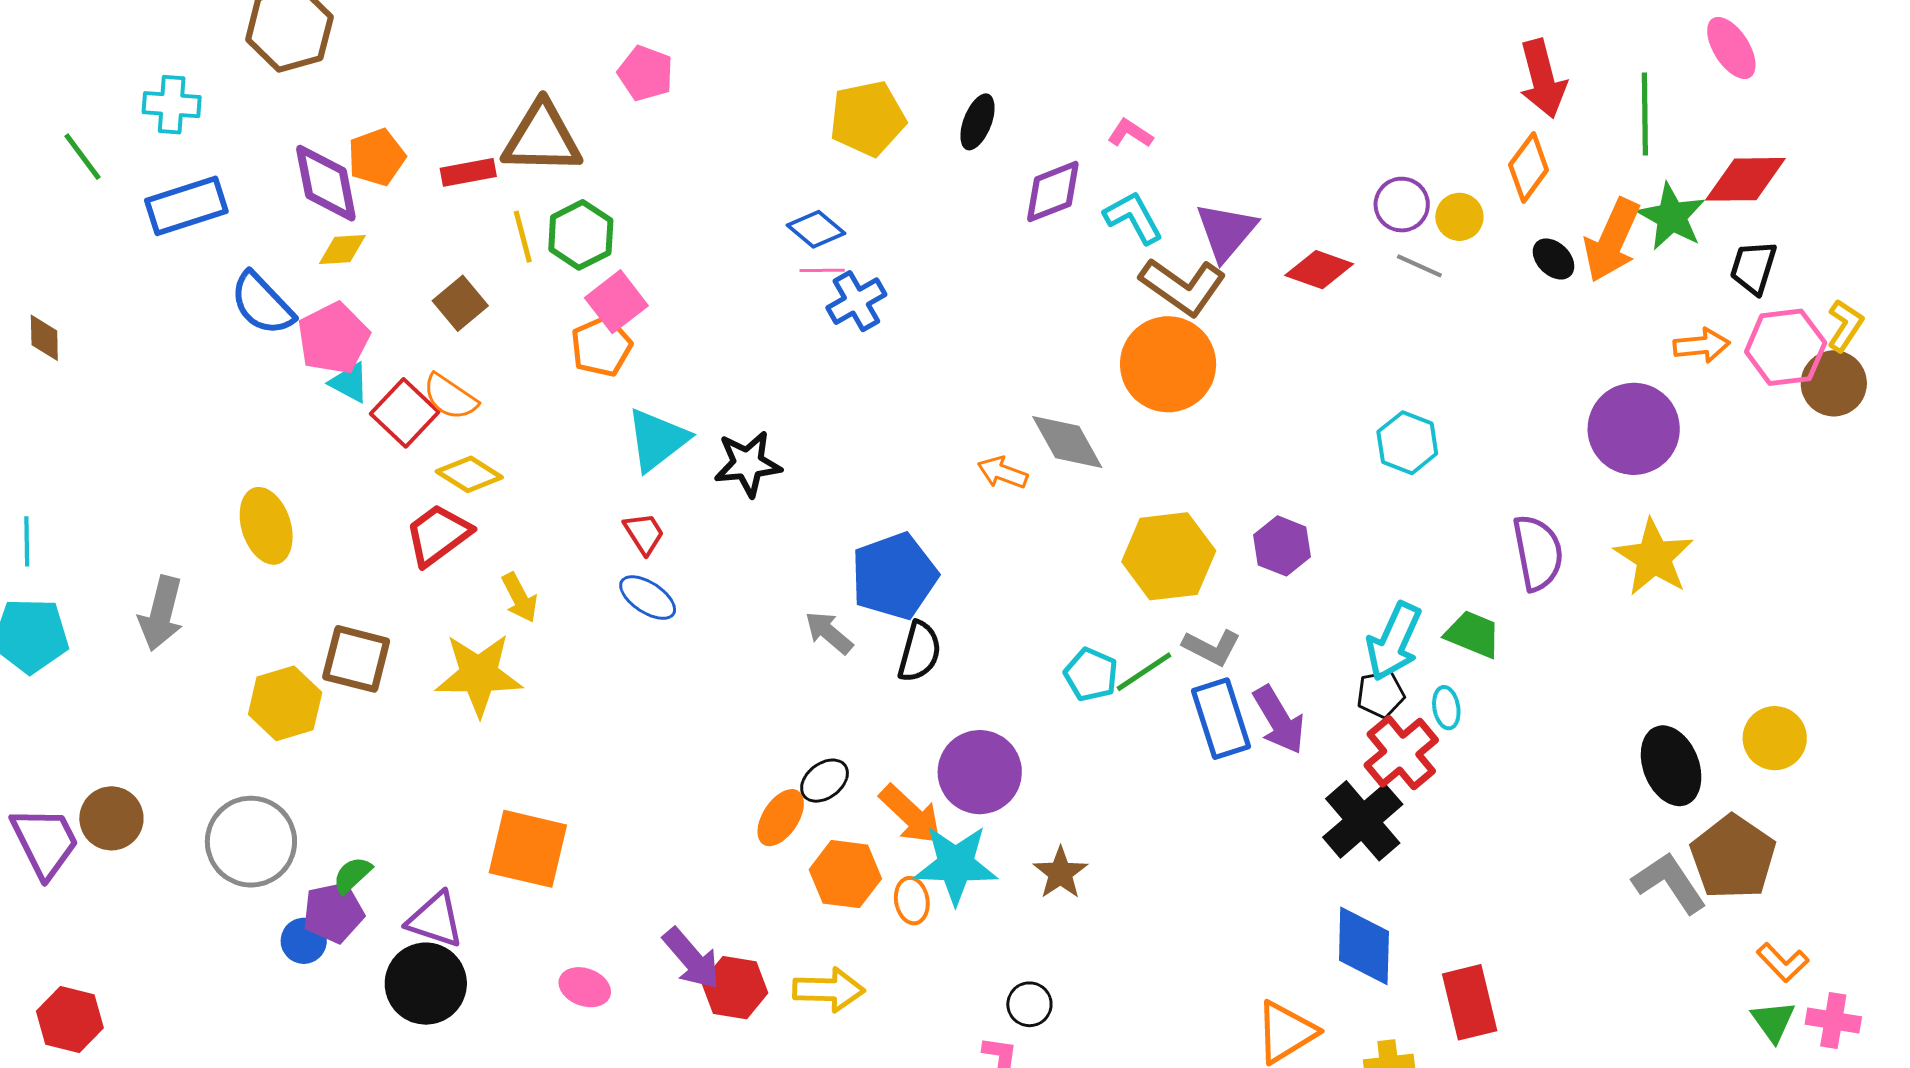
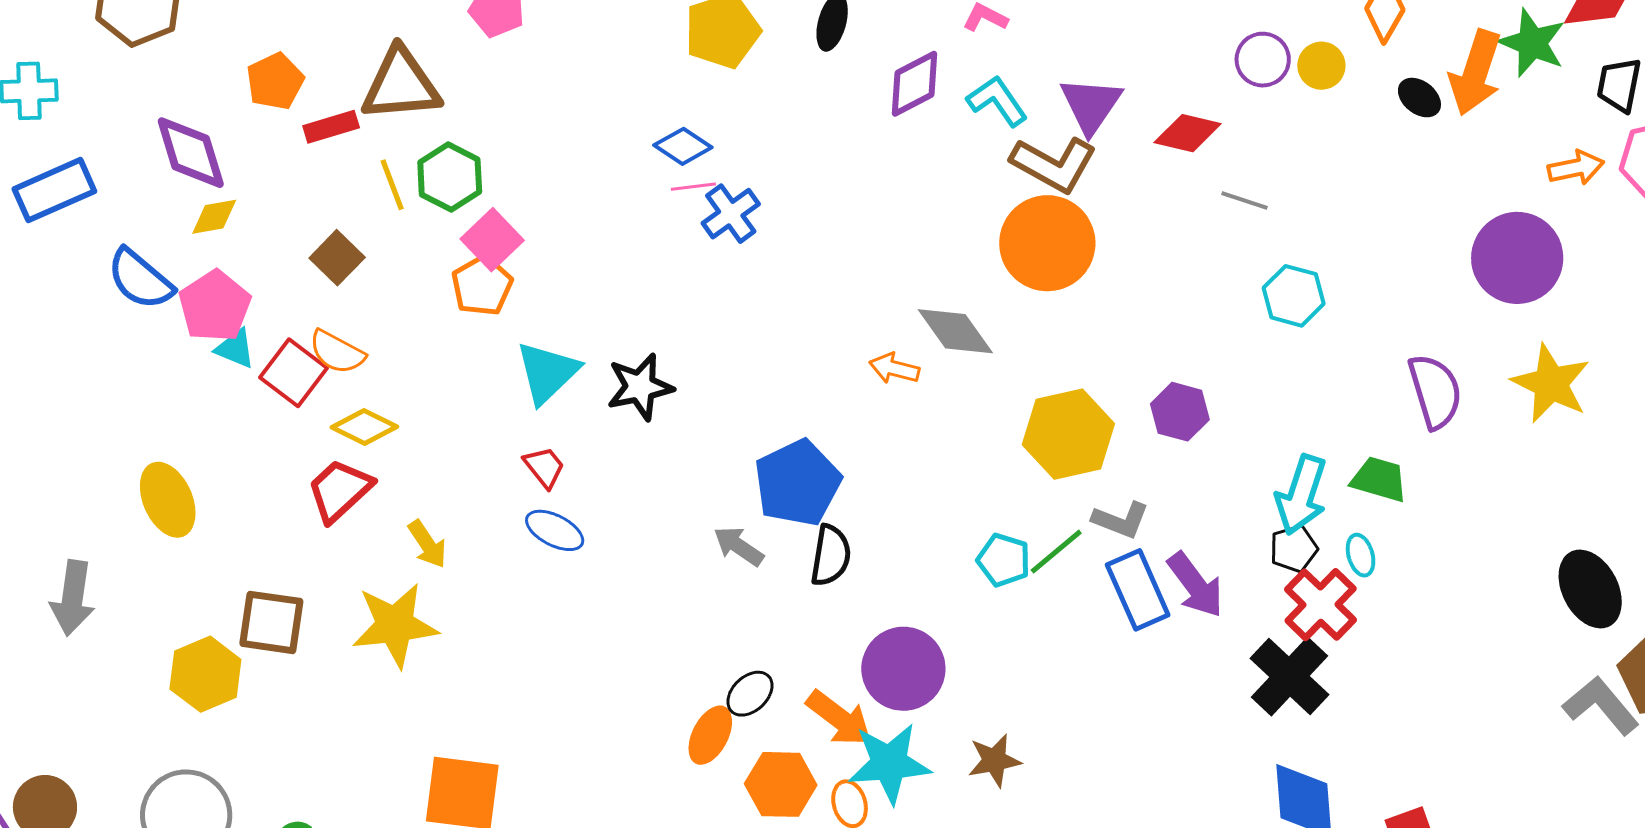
orange pentagon: (377, 157) -> (275, 81), moved
gray line: (1419, 266) -> (1244, 201), moved
brown star: (1060, 873) -> (994, 760), turned 30

